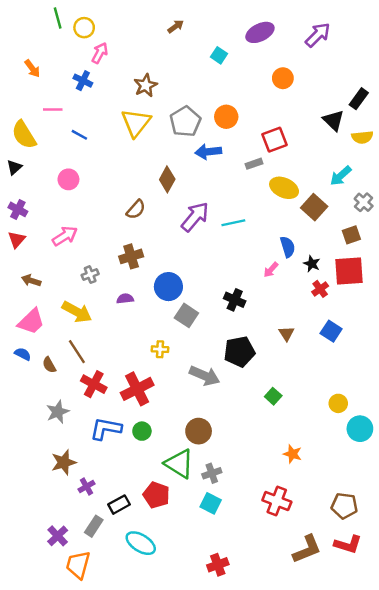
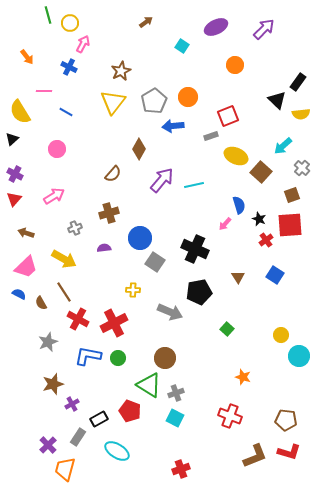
black cross: (235, 300) -> (195, 249), size x1.5

